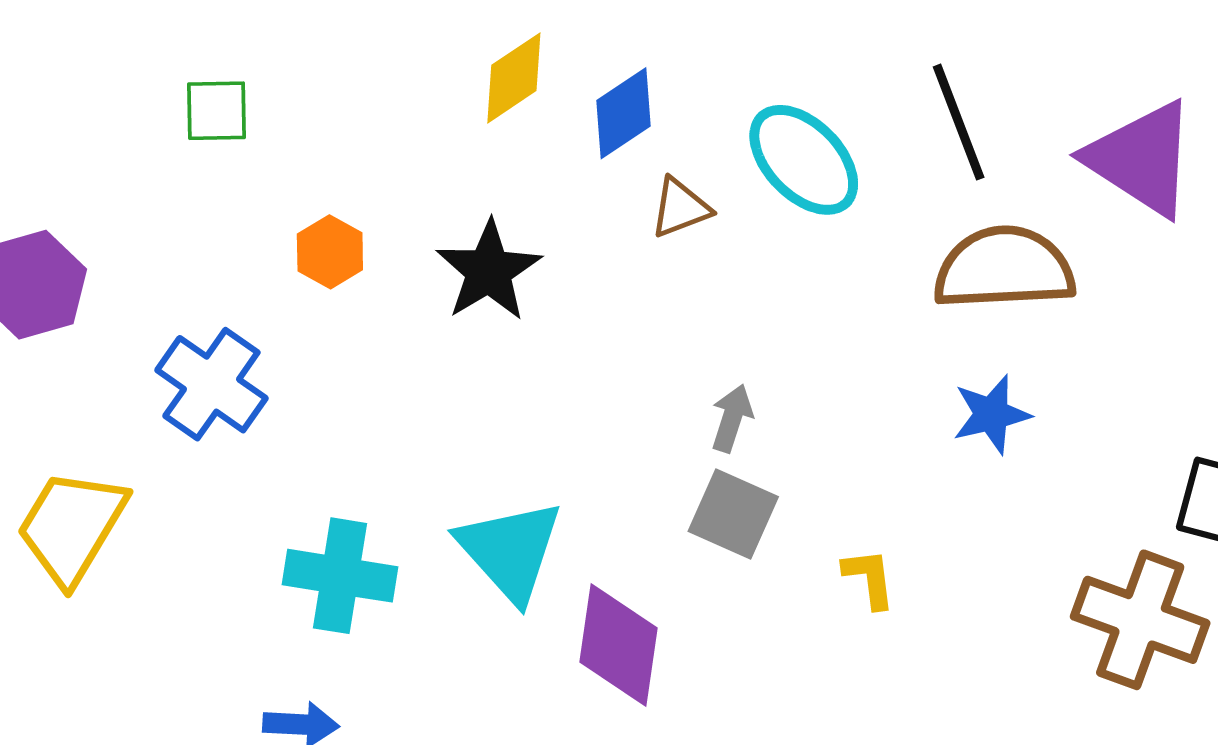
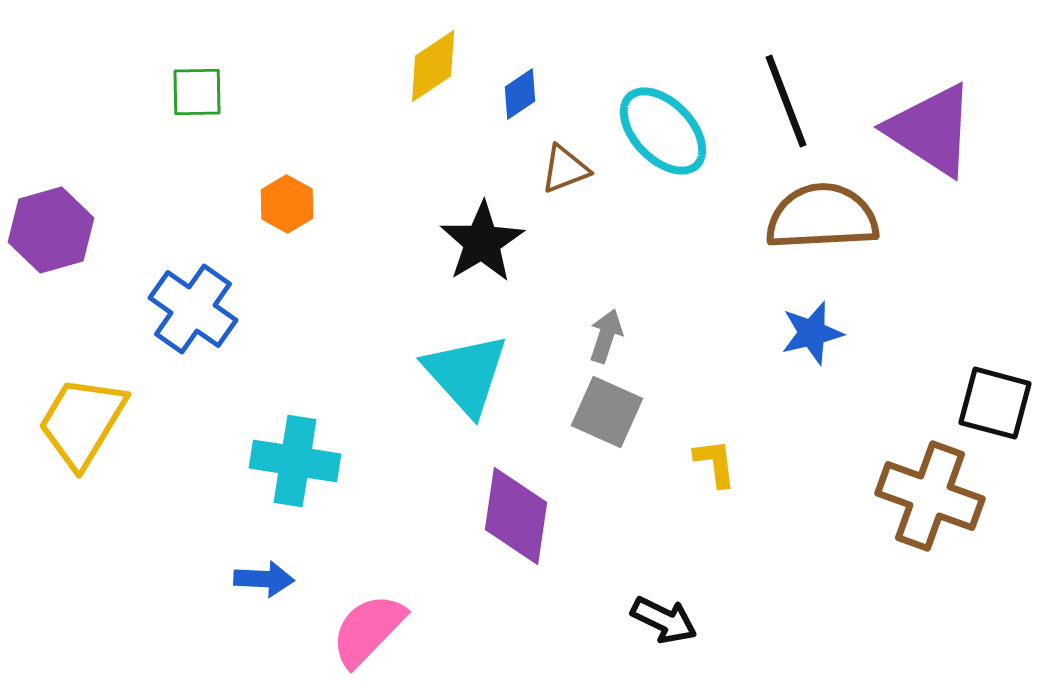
blue diamond: (624, 113) -> (520, 94), size x0.7
black star: (489, 271) -> (482, 242), moved
cyan triangle: (510, 551) -> (466, 374), moved

